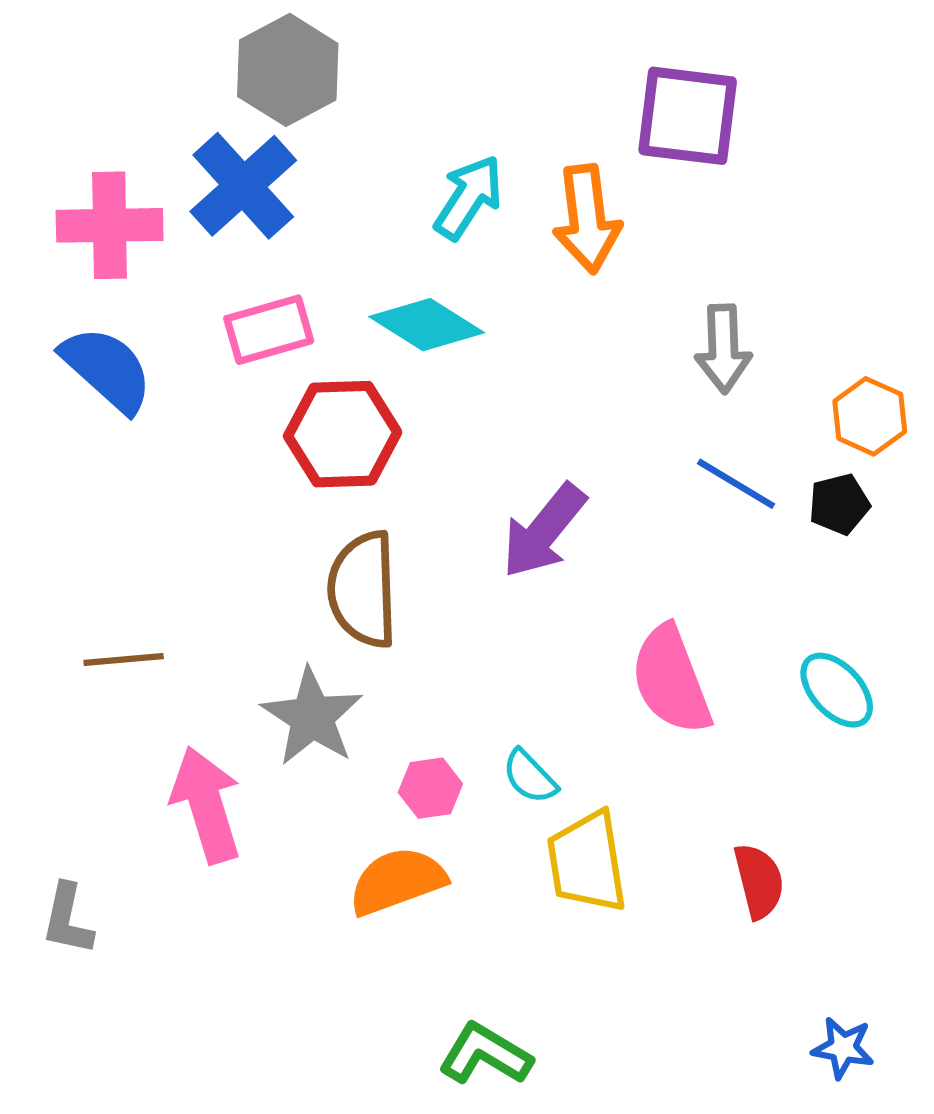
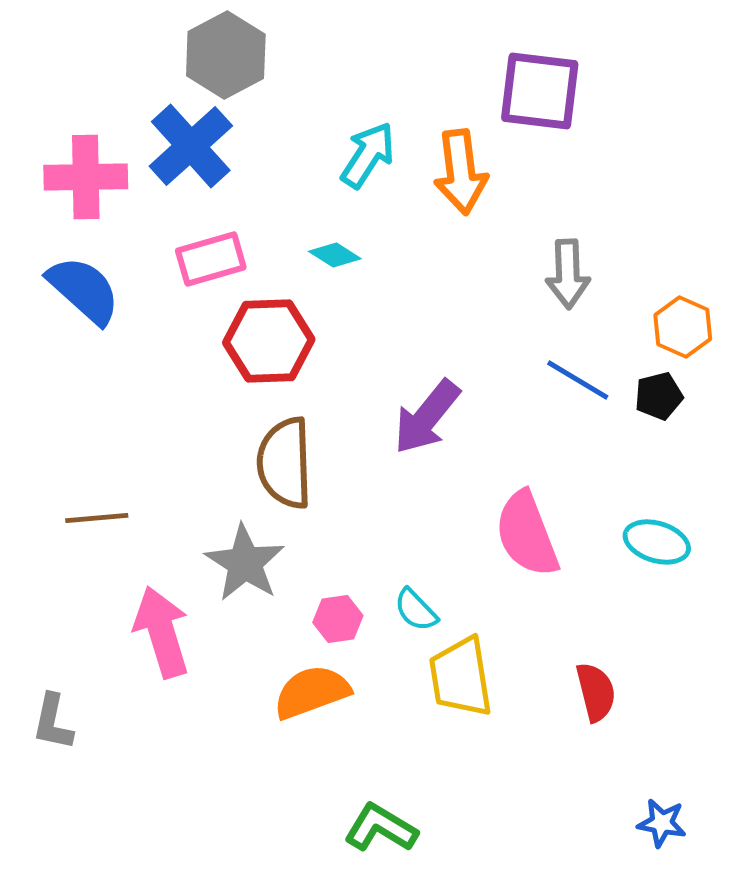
cyan diamond: (427, 325) -> (335, 255), size x0.6
cyan ellipse: (837, 690) -> (657, 542), turned -30

